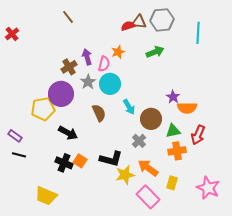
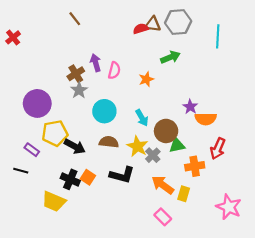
orange star: (118, 52) -> (146, 79), moved
gray star: (88, 82) -> (79, 90), moved
cyan circle: (110, 84) -> (104, 111), moved
purple circle: (61, 94) -> (37, 103), moved
yellow pentagon: (43, 109) -> (55, 133), moved
brown semicircle: (99, 113) -> (109, 142), moved, turned -60
green triangle: (173, 131) -> (177, 145), moved
purple rectangle: (15, 136) -> (32, 150), moved
yellow star: (125, 175) -> (137, 146), moved, turned -30
yellow rectangle: (172, 183) -> (184, 194), moved
yellow trapezoid: (46, 196) -> (54, 201), moved
pink rectangle: (148, 197) -> (163, 217), size x0.7

